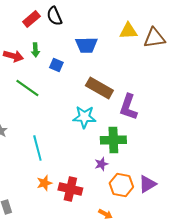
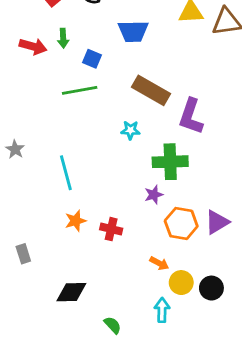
green line: (27, 88) -> (80, 90), moved, turned -45
cyan star: (84, 117) -> (130, 130), size x0.6
red cross: (70, 189) -> (111, 229), size x0.7

